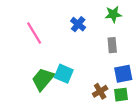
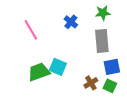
gray rectangle: (112, 45) -> (102, 41), size x1.6
green trapezoid: (43, 79) -> (39, 72), turned 30
green square: (121, 95) -> (110, 86), turned 32

